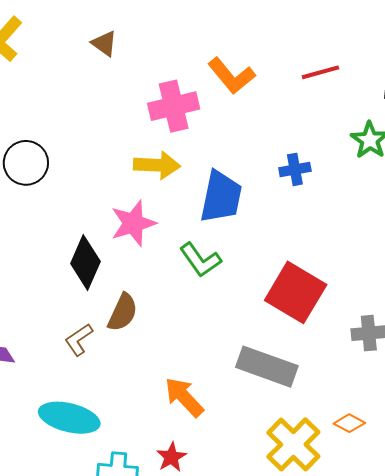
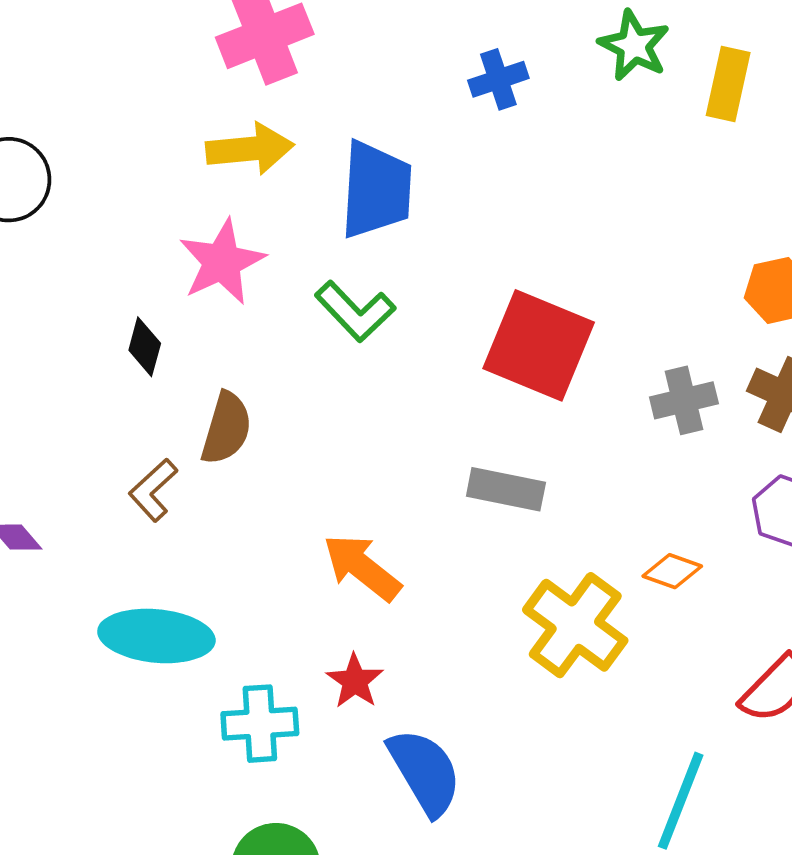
blue cross: (295, 169) -> (498, 79), moved
black diamond: (85, 263) -> (145, 347), size x0.6
gray rectangle: (267, 367) -> (506, 489), size x0.7

